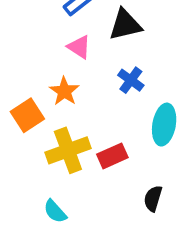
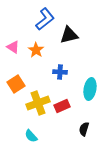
pink triangle: (79, 47) -> (13, 47), moved
blue cross: (131, 80) -> (60, 72), moved, turned -32
orange star: (64, 91) -> (36, 50), moved

